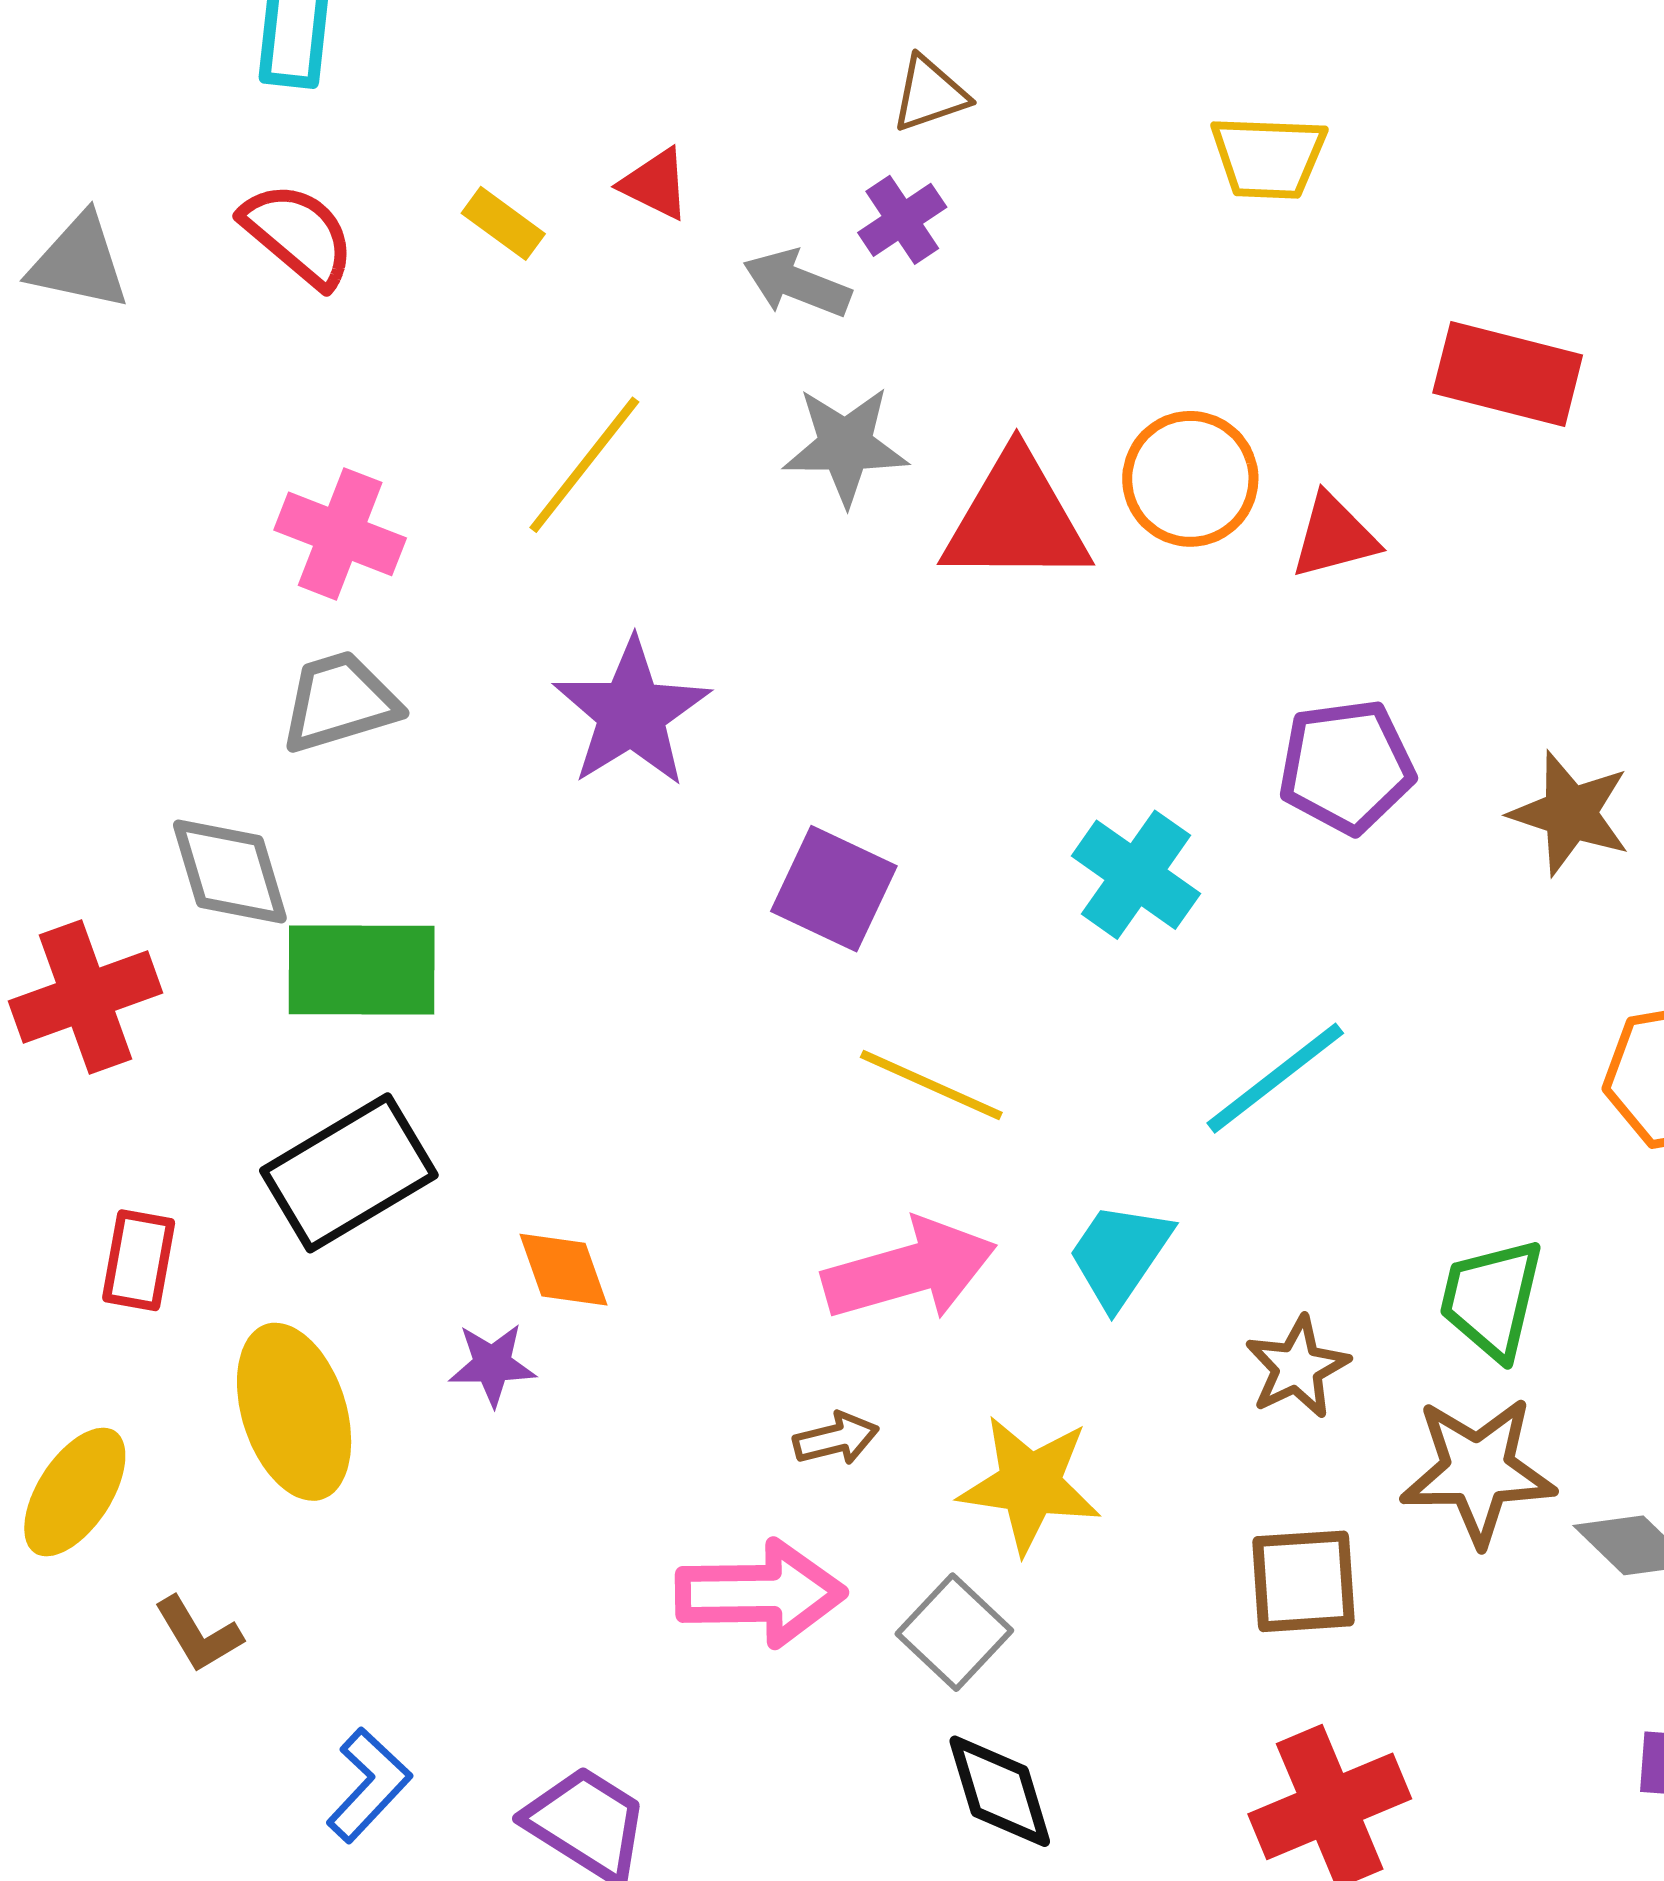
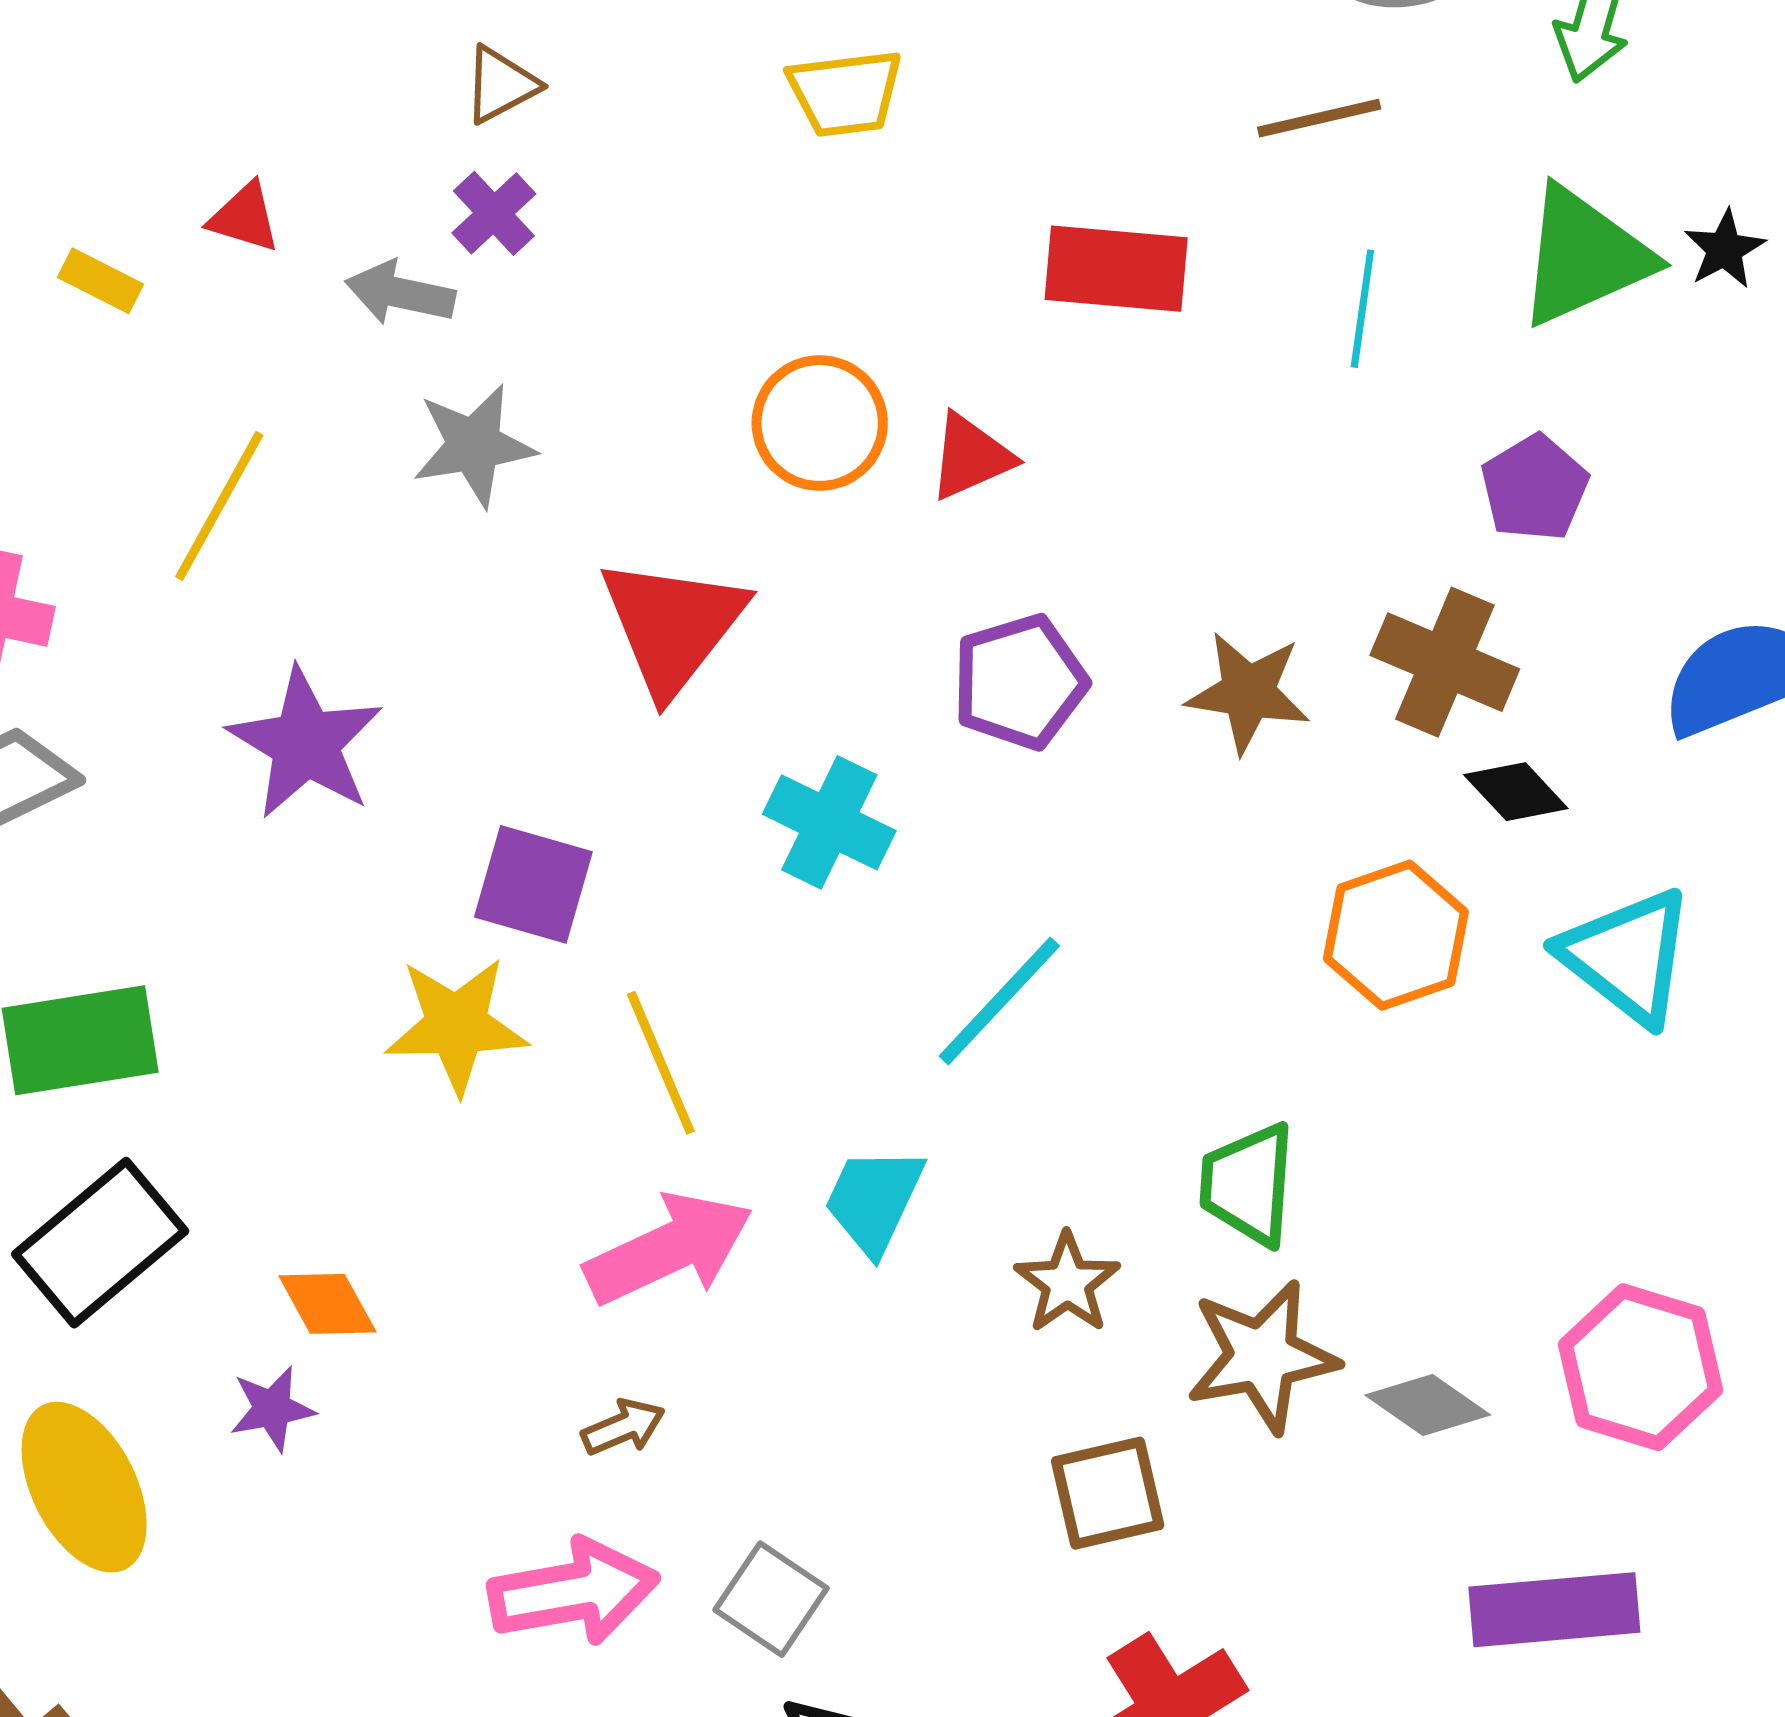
red triangle: (1016, 519) -> (673, 625), moved, turned -43
yellow line: (931, 1085) -> (661, 1063), turned 52
yellow star: (1030, 1484) -> (456, 1025), moved

